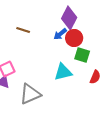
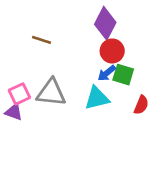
blue arrow: (60, 34) -> (107, 73), moved
gray triangle: (30, 94) -> (51, 93), moved, turned 30

